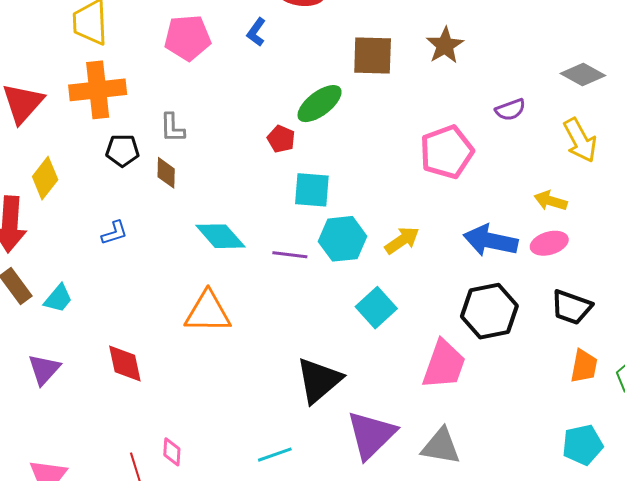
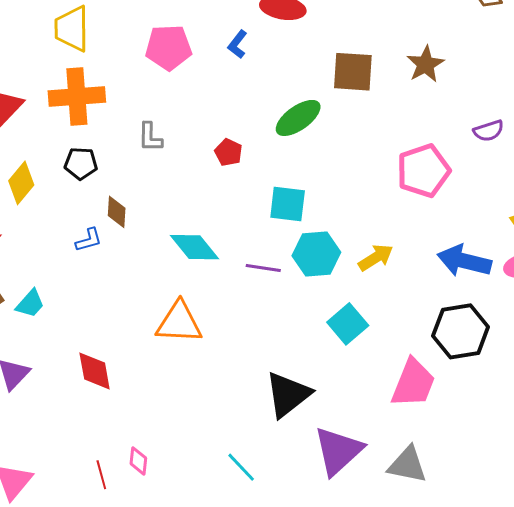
red pentagon: (281, 139) -> (228, 152), moved
black pentagon: (122, 150) -> (81, 163), moved
brown diamond: (166, 173) -> (117, 212), moved
cyan line: (275, 455) -> (241, 467), turned 64

